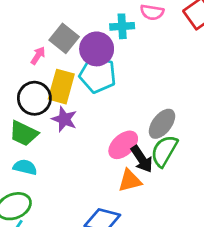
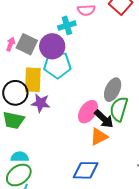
pink arrow: (38, 56) -> (11, 44), moved
cyan semicircle: (25, 167) -> (20, 157), moved

